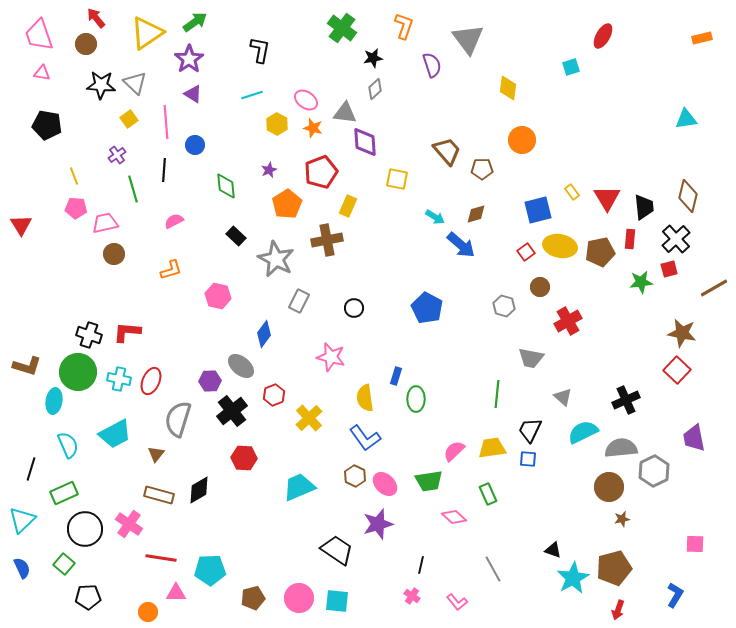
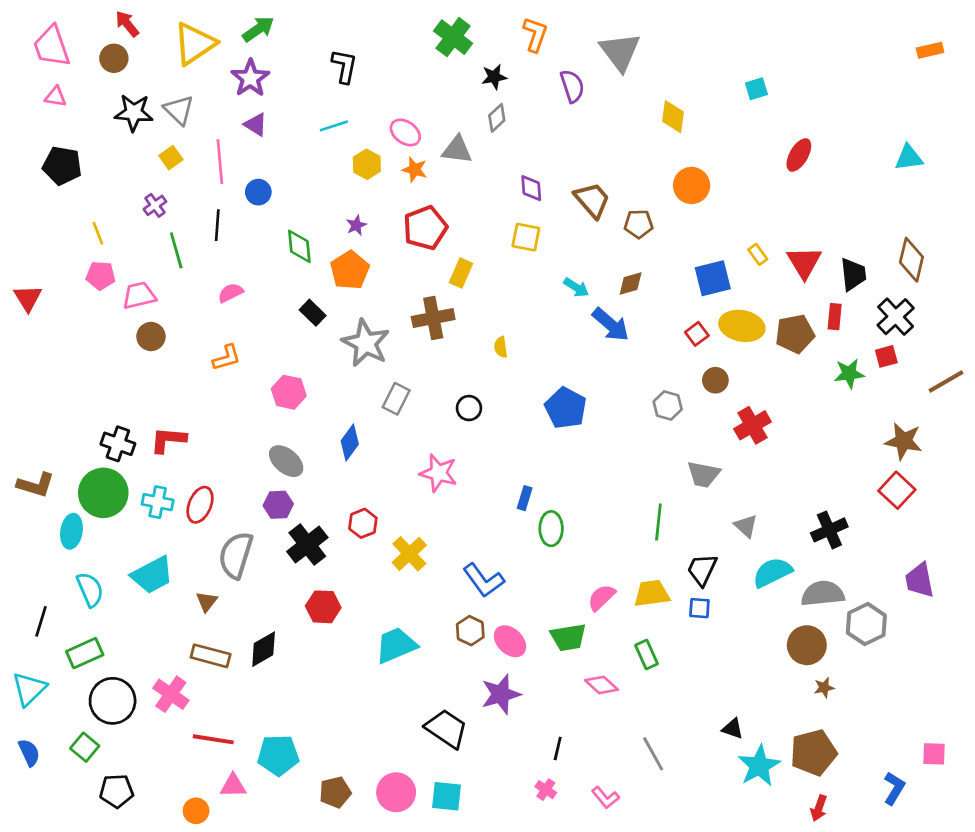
red ellipse: (603, 36) -> (799, 155), moved
purple diamond: (365, 142) -> (531, 188), moved, size x0.7
orange pentagon: (287, 204) -> (350, 270), moved
gray ellipse: (241, 366) -> (286, 461), moved
yellow semicircle: (365, 398) -> (501, 347), moved, size x0.6
pink square: (695, 544) -> (934, 754), moved

